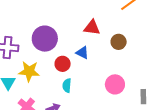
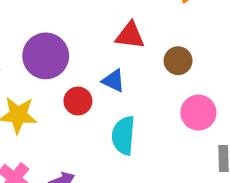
pink circle: (115, 84) -> (198, 113), moved
cyan semicircle: (67, 85) -> (123, 136), moved, size x1.5

